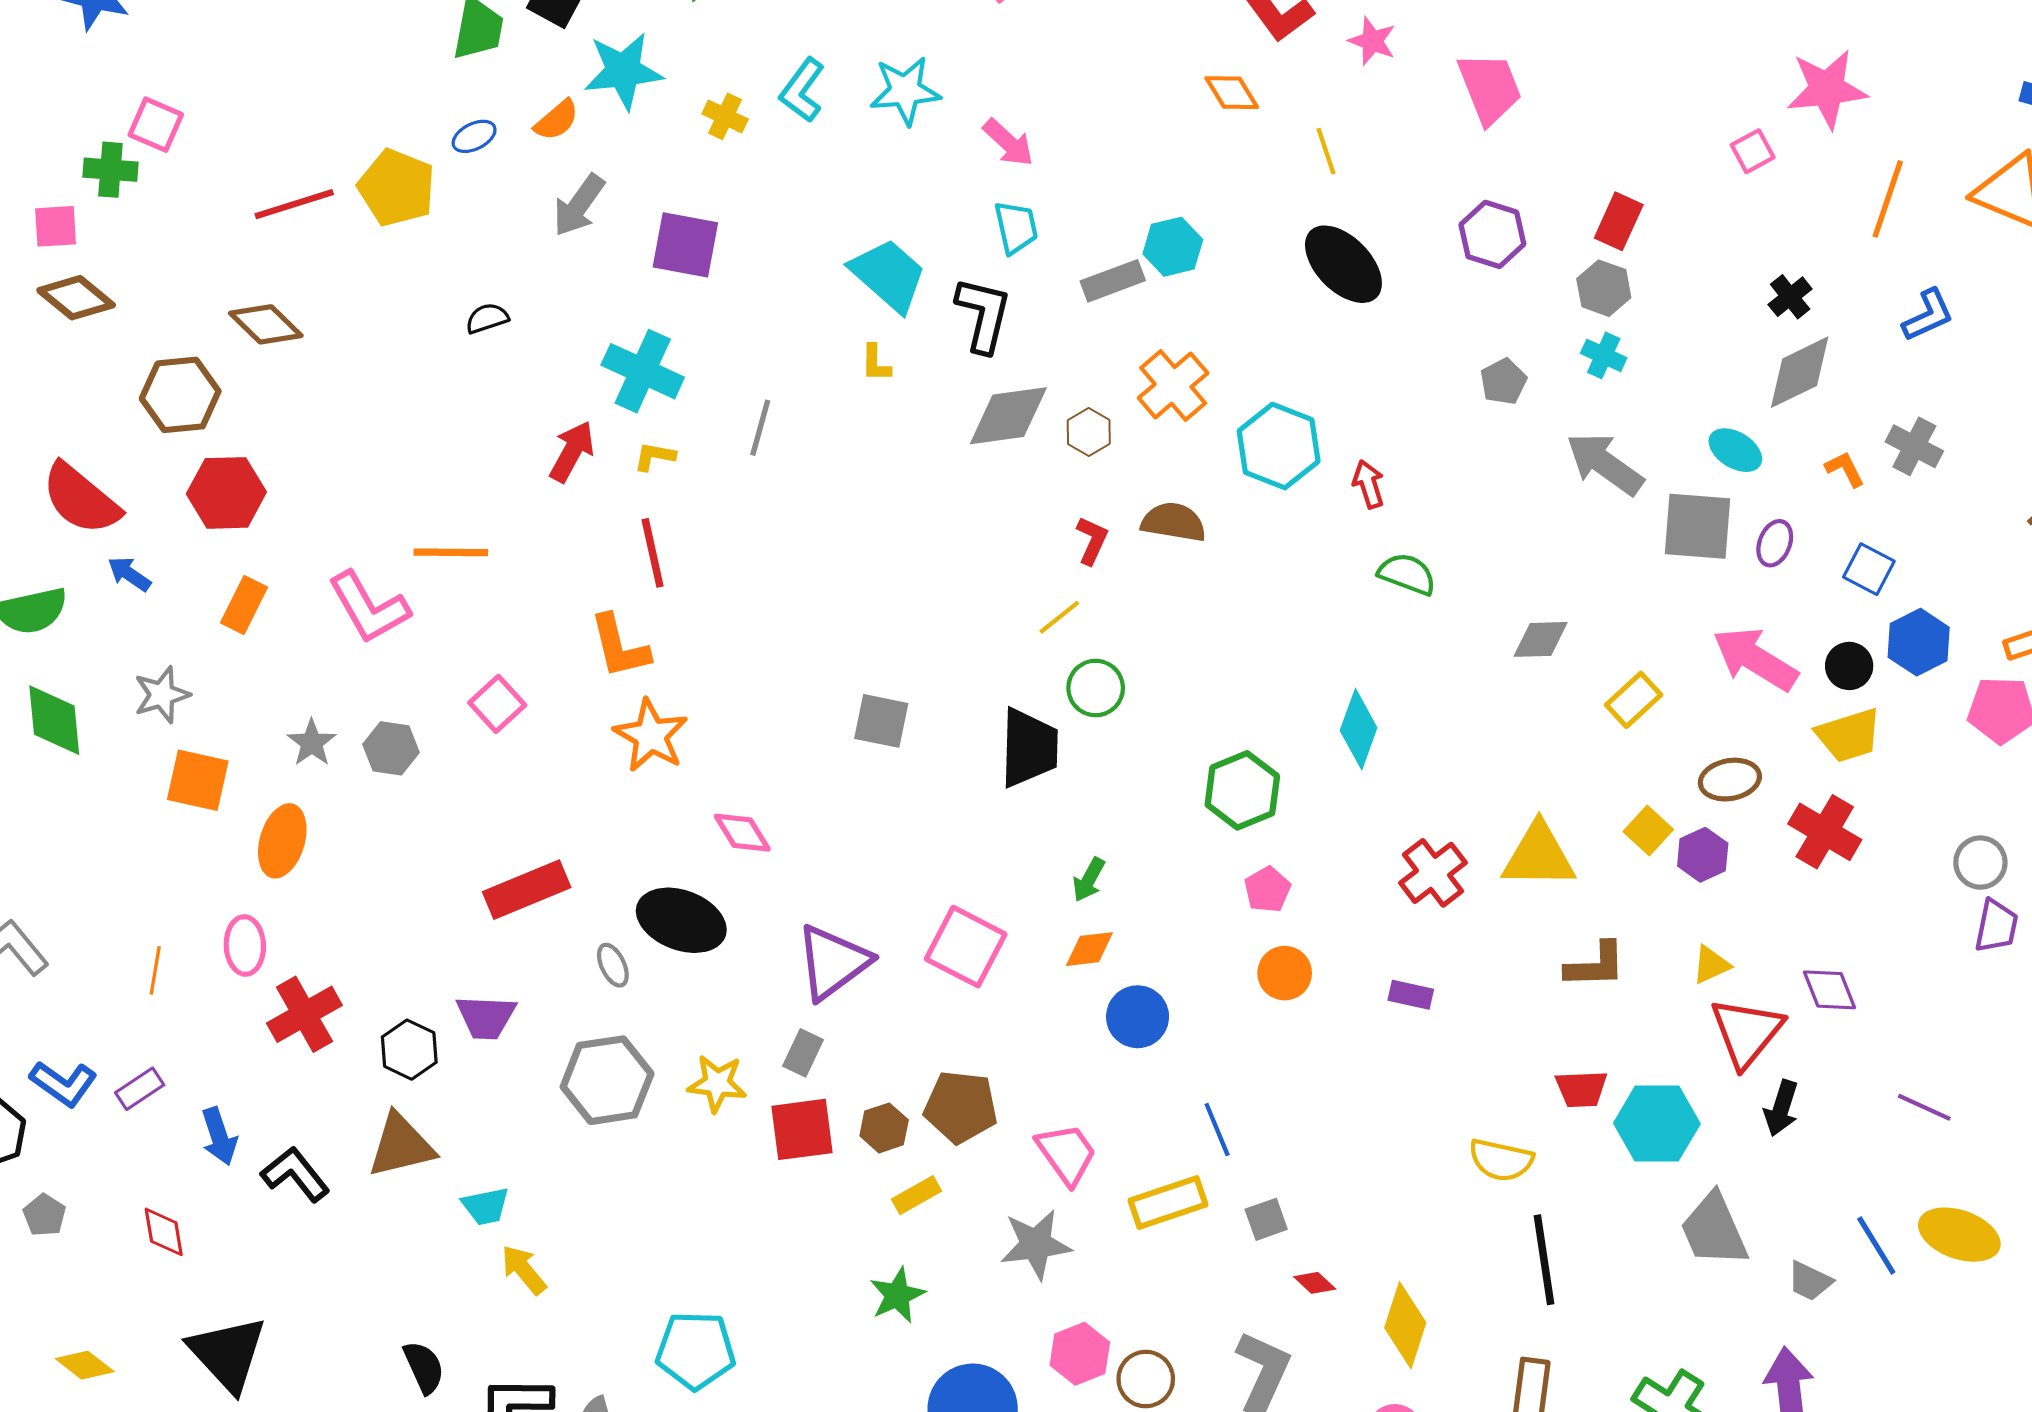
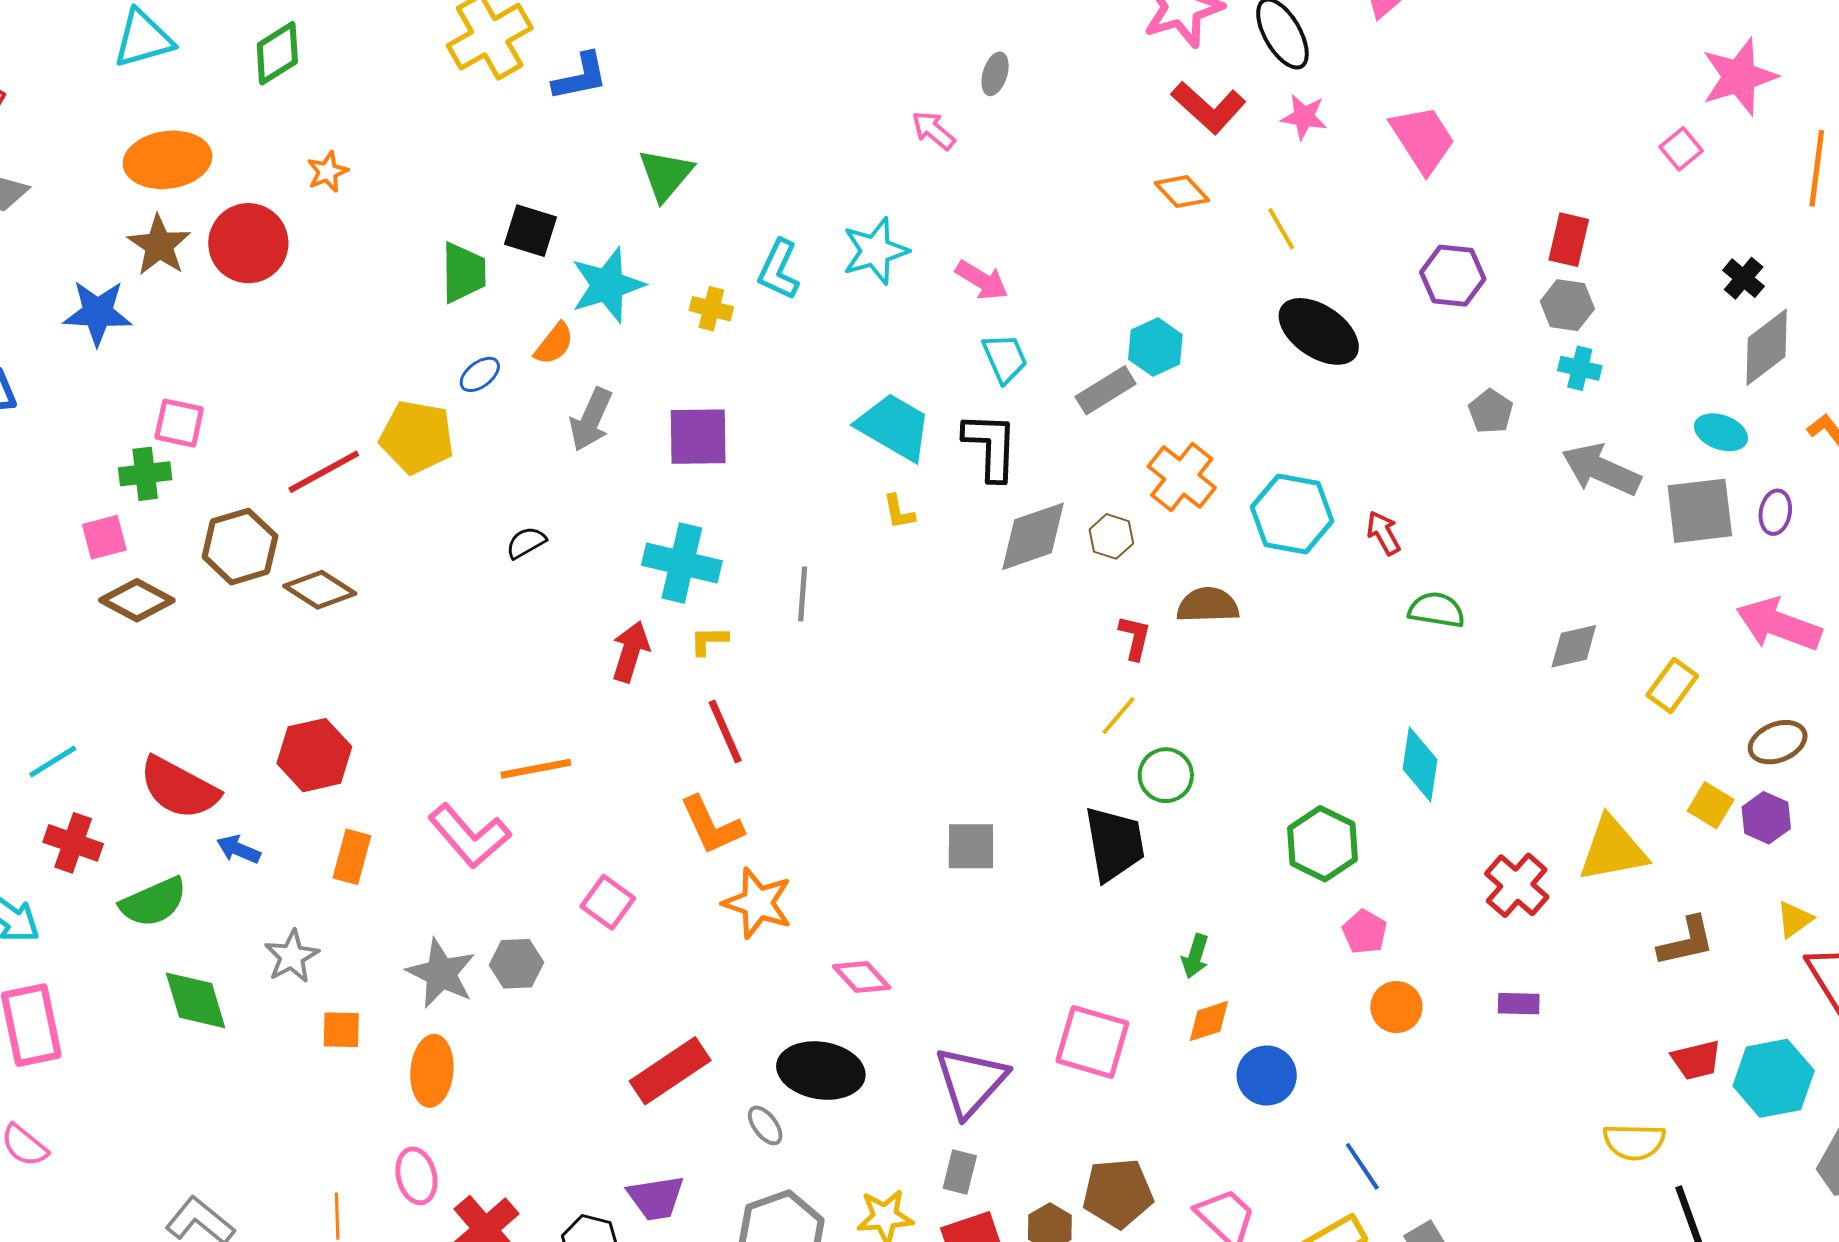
brown hexagon: (180, 395) -> (240, 547), moved
gray star: (312, 743) -> (441, 973), size x1.5
orange square: (198, 780) -> (341, 1030), size x0.7

